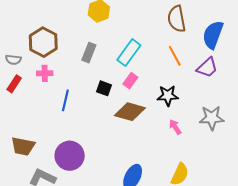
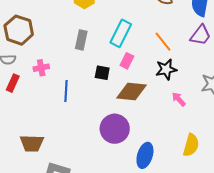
brown hexagon: (43, 42) -> (19, 30), moved
orange line: (175, 56) -> (163, 42), moved
purple circle: (70, 156) -> (115, 129), moved

